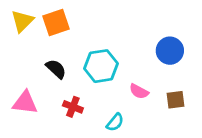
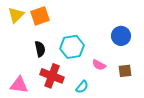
black semicircle: (56, 69) -> (40, 49), turned 35
pink triangle: (25, 103) -> (19, 85), moved
red cross: (73, 107) -> (52, 76), size x1.6

